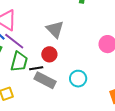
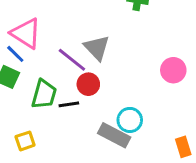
purple line: (14, 41) -> (72, 60), moved
gray rectangle: (45, 80) -> (114, 135), moved

